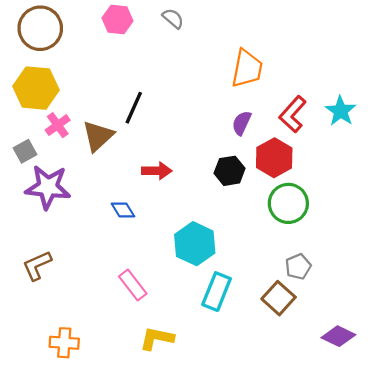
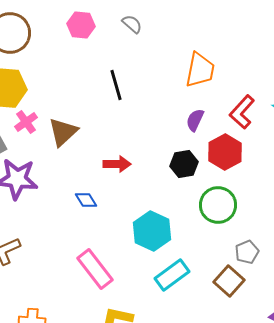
black line: (134, 108) -> (116, 85), moved, turned -40
green circle: (288, 203) -> (218, 205), moved
pink rectangle: (133, 285) -> (95, 269), size x1.4
cyan rectangle: (217, 292) -> (172, 275), turned 32

